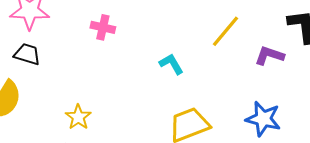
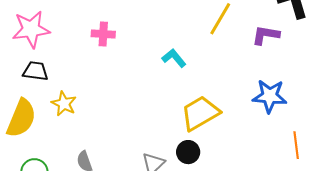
yellow star: (78, 117) -> (64, 104), moved

